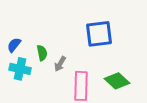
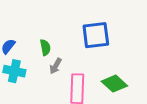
green semicircle: (42, 53) -> (45, 47), moved

